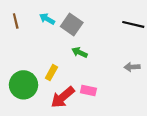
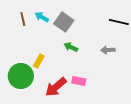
brown line: (16, 21) -> (23, 19), moved
gray arrow: (132, 67) -> (108, 50), moved
yellow rectangle: (51, 73) -> (39, 61), moved

